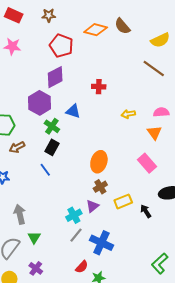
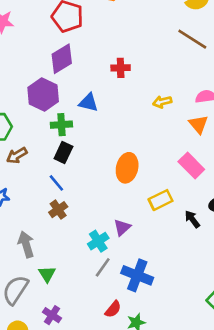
green cross: (52, 126) -> (61, 125), turned -35
brown cross: (100, 187) -> (58, 210), moved
yellow rectangle: (123, 201) -> (160, 200), moved
black arrow: (146, 211) -> (192, 219), moved

